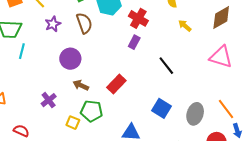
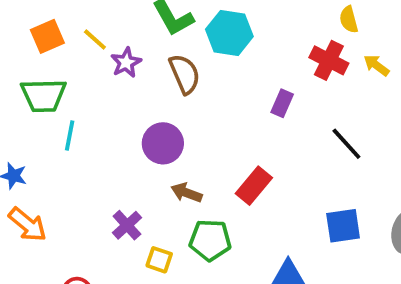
red cross: (138, 18) -> (329, 60), moved
purple star: (53, 24) -> (126, 63), moved
blue square: (162, 108) -> (343, 226), turned -36
yellow square: (73, 123) -> (159, 260), moved

